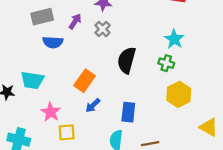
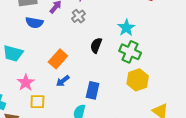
cyan star: (174, 39) -> (126, 28), moved
black semicircle: (127, 60) -> (96, 45), size x0.7
green cross: (166, 63) -> (130, 52), size x1.5

